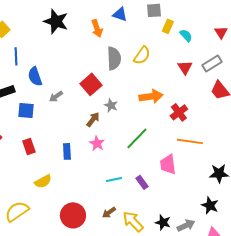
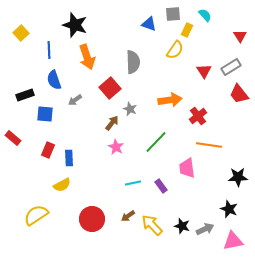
blue triangle: (120, 14) -> (149, 24), moved
orange arrow: (97, 28) -> (87, 57), moved, size x1.4
cyan semicircle: (186, 35) -> (205, 15), moved
yellow semicircle: (142, 55) -> (175, 50), moved
blue line: (16, 56) -> (49, 50), moved
red rectangle: (29, 146) -> (48, 150), turned 42
blue rectangle: (67, 151) -> (69, 158), moved

